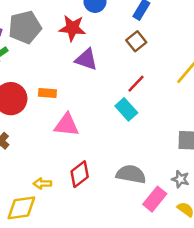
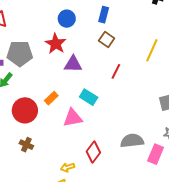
gray pentagon: (25, 27) -> (20, 54), turned 30
red star: (72, 28) -> (56, 44), turned -30
orange rectangle: (47, 93) -> (51, 98), turned -32
cyan rectangle: (126, 109) -> (89, 97), moved

